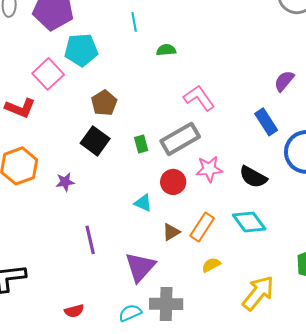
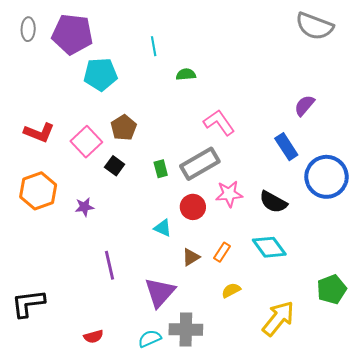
pink square: (48, 74) -> (86, 142), moved
black square: (95, 141) -> (115, 166), size x0.7
orange rectangle: (202, 227) -> (222, 252), size x0.7

